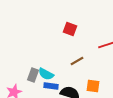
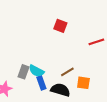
brown line: (77, 61) -> (67, 72), moved
blue rectangle: (51, 86) -> (41, 83), turned 64

